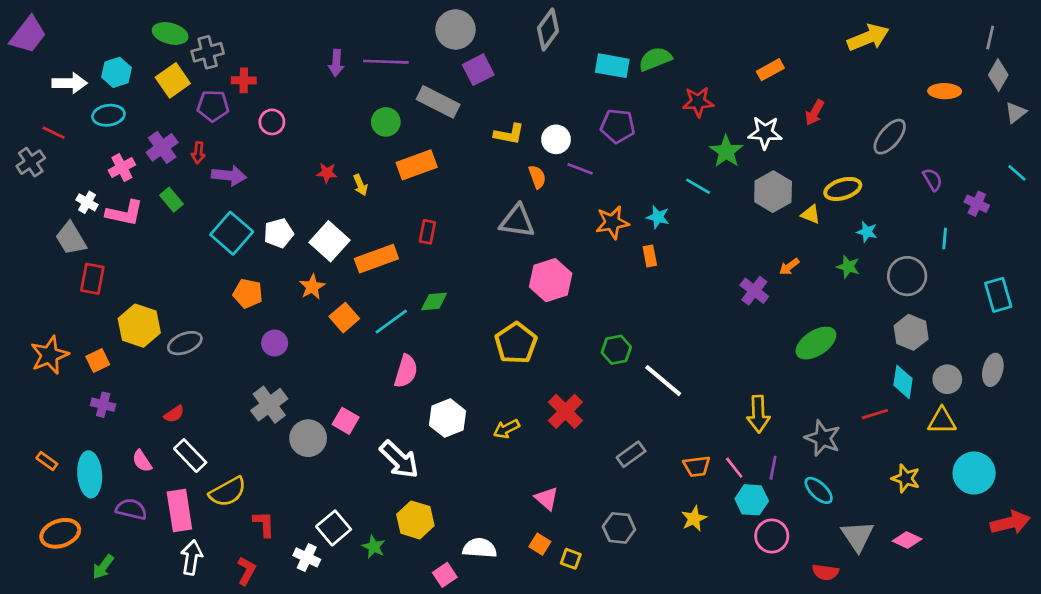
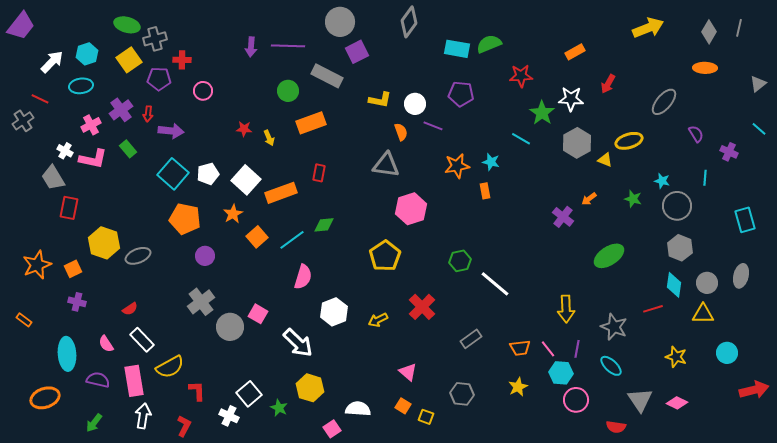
gray diamond: (998, 75) -> (709, 32), moved
white arrow: (70, 83) -> (52, 62), turned -45
cyan star: (867, 232) -> (662, 181), moved
orange pentagon: (248, 293) -> (185, 219), size x1.4
orange rectangle: (47, 461) -> (24, 320), moved
cyan circle: (974, 473) -> (727, 353), size x0.7
green arrow: (103, 567) -> (94, 423), moved

